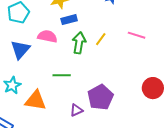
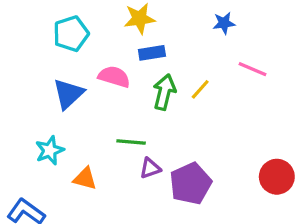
pink line: (137, 35) -> (252, 69), moved
orange triangle: (35, 100) -> (85, 179), size x0.7
purple triangle: (76, 110) -> (150, 168), moved

